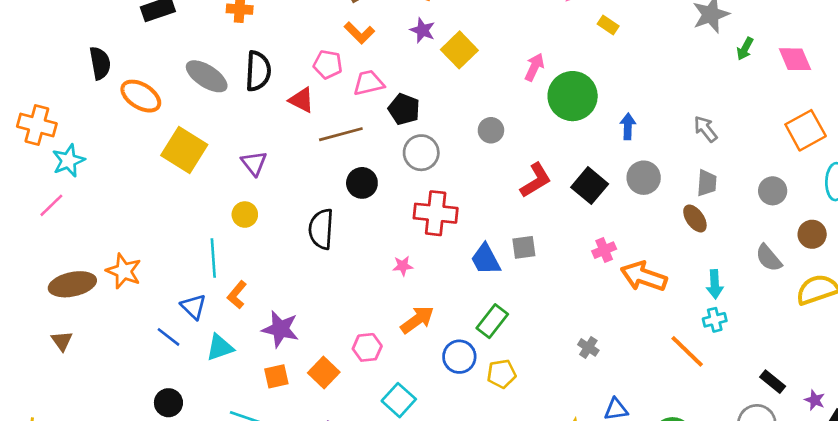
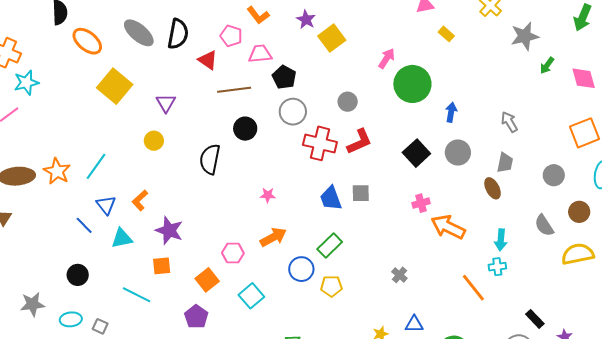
red L-shape: (536, 180) -> (359, 142), moved
red cross: (436, 213) -> (320, 143), moved
cyan line: (213, 258) -> (96, 166), moved, turned 32
orange square: (324, 372) -> (207, 280), moved

